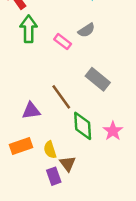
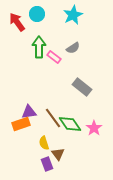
green arrow: (29, 29) -> (39, 47), moved
brown line: (61, 97) -> (53, 118), moved
green diamond: (83, 126) -> (70, 124), turned -30
orange rectangle: (21, 146) -> (21, 124), moved

